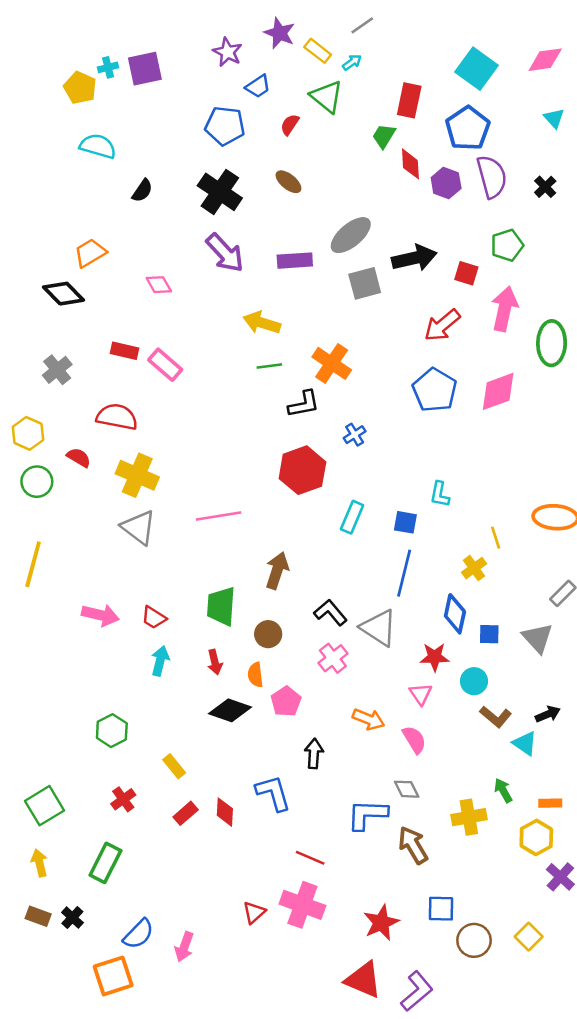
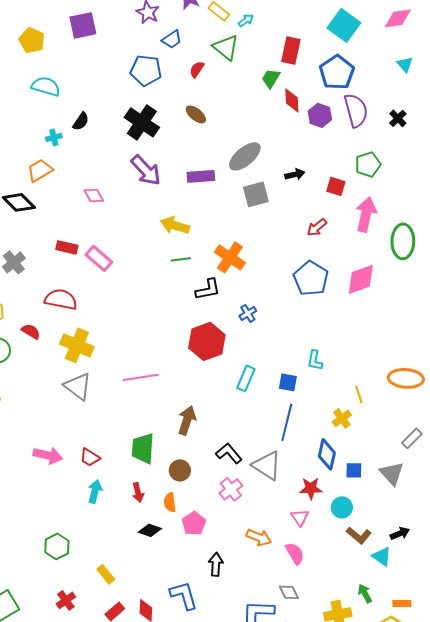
cyan cross: (108, 67) -> (54, 137), moved
black arrow: (414, 258) -> (295, 174), size x0.6
red arrow: (442, 325) -> (317, 227), size x0.7
black diamond: (230, 710) -> (150, 530), size x0.7

